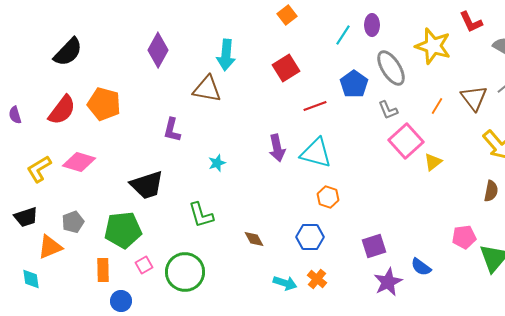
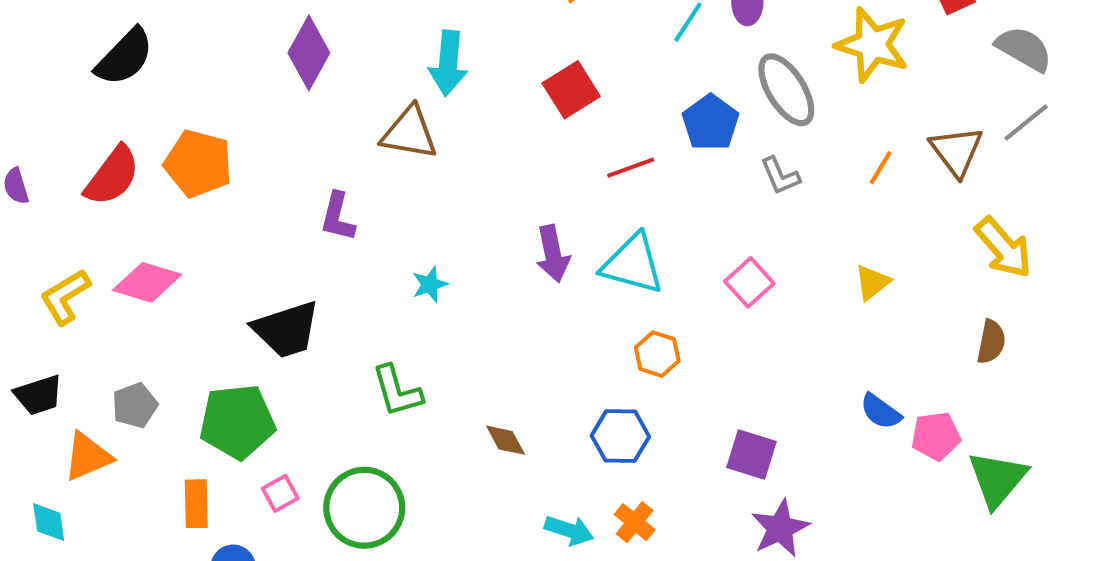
pink square: (406, 141) -> (749, 282), moved, size x0.7
purple square: (374, 246) -> (751, 454), turned 35
blue semicircle: (421, 267) -> (881, 411), moved

